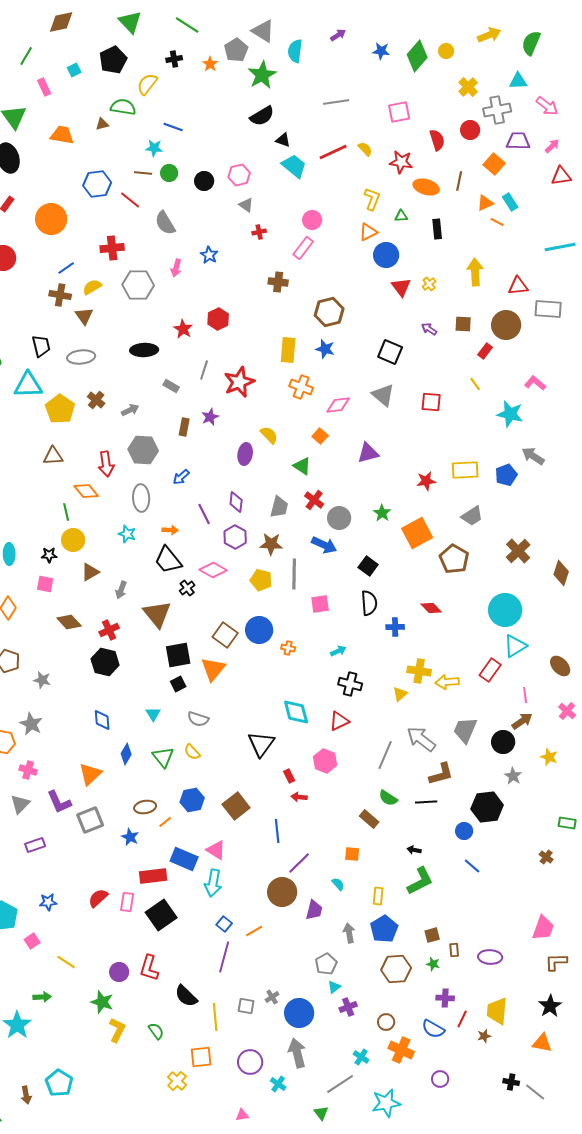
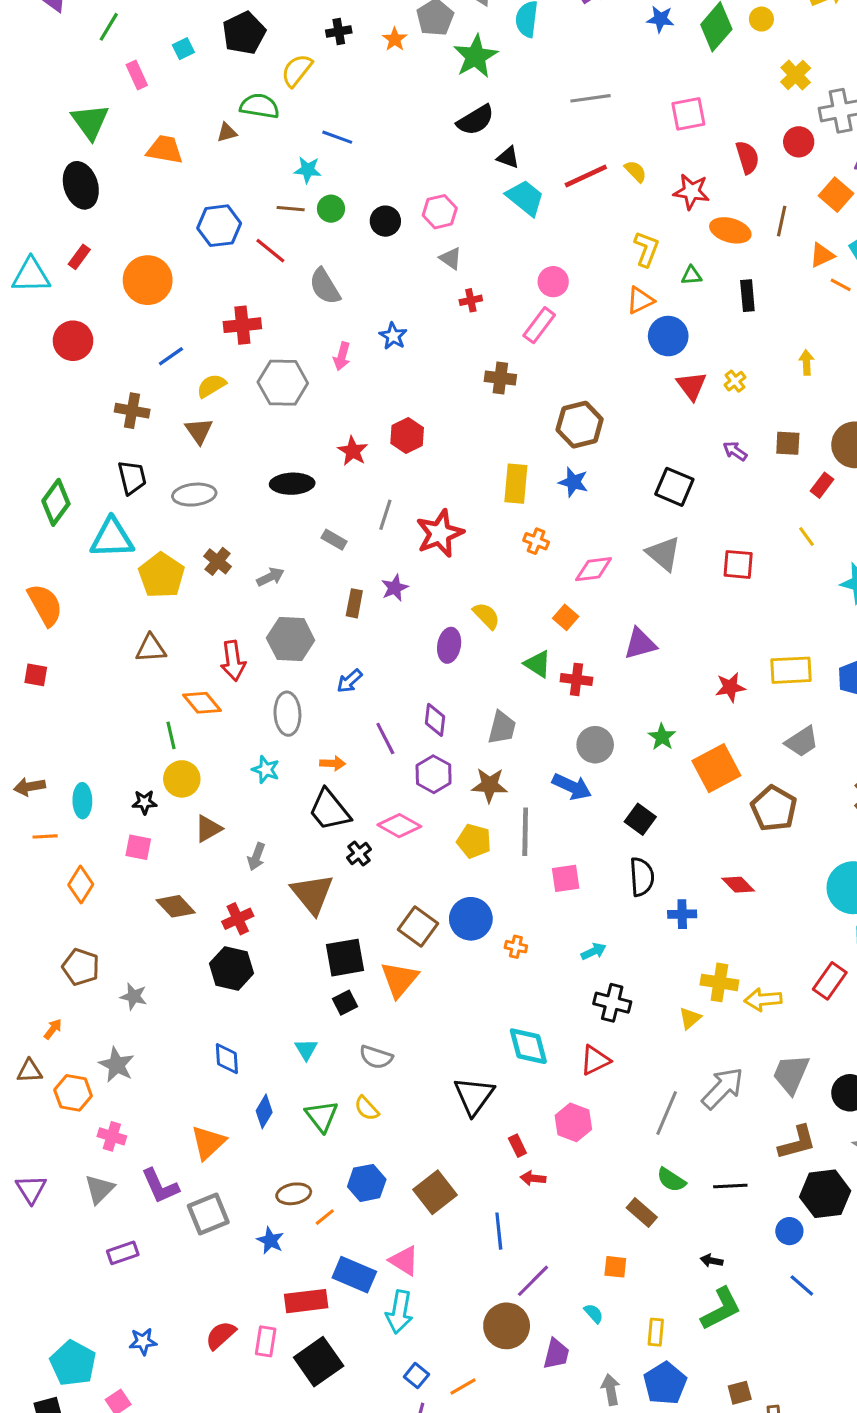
yellow arrow: (475, 272) -> (806, 362), size x0.6
brown cross: (60, 295) -> (132, 411), moved
orange cross: (301, 387) -> (536, 541), size x0.7
red cross: (314, 500) -> (576, 679), moved, turned -30
gray arrow: (421, 739) -> (723, 1088), turned 96
brown L-shape: (441, 774) -> (797, 1143), moved

